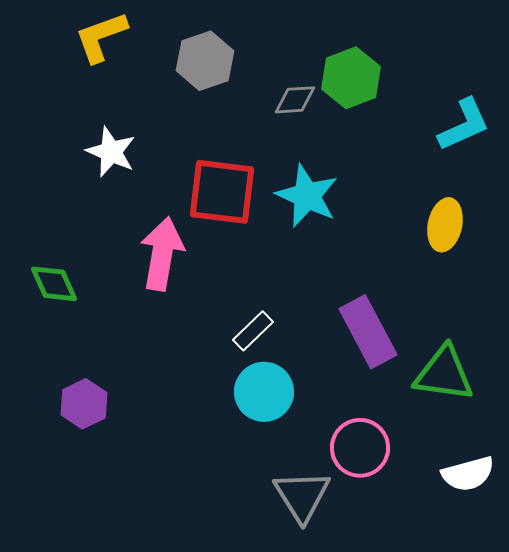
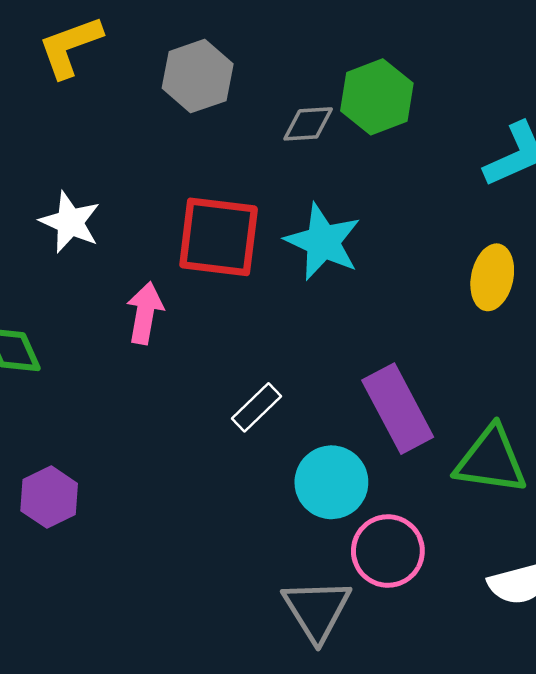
white star: (111, 152) -> (70, 222), moved
pink arrow: (162, 254) -> (145, 313), size x0.7
cyan circle: (264, 392) -> (331, 482), moved

